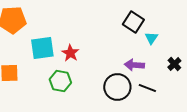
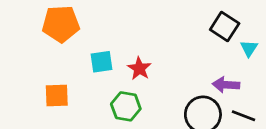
cyan square: (42, 48) -> (101, 62), size x0.7

